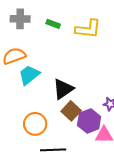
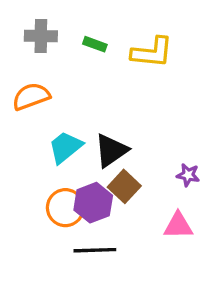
cyan trapezoid: (29, 75) -> (65, 147), moved
purple hexagon: (89, 121) -> (93, 203), moved

